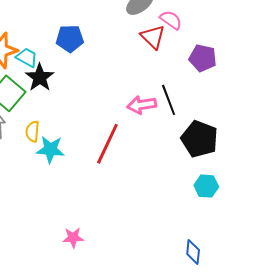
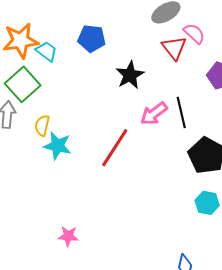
black star: (40, 77) -> (130, 75), moved
pink arrow: (142, 105) -> (154, 114), turned -36

